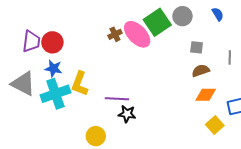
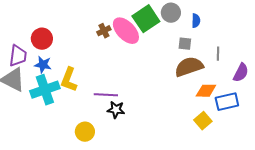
blue semicircle: (218, 14) -> (196, 21), moved, turned 32
purple trapezoid: (31, 41) -> (18, 56), moved
brown semicircle: (201, 71) -> (189, 67), size x1.6
orange diamond: (206, 95) -> (206, 91), moved

